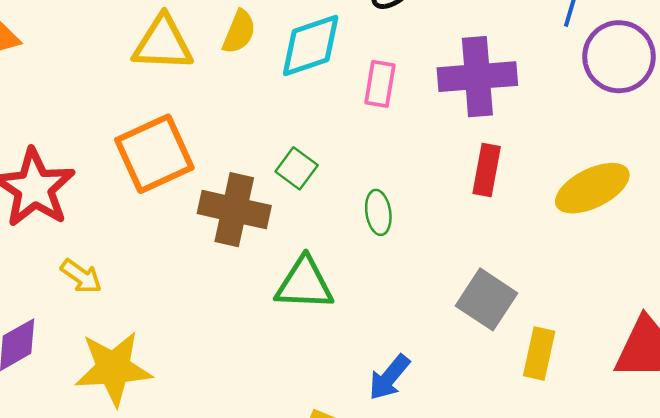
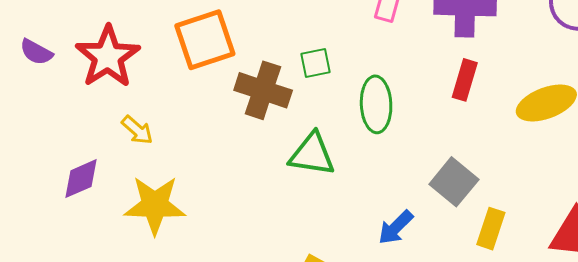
green square: (297, 168) -> (315, 63), turned 36
green ellipse: (378, 212) -> (376, 104), size x1.6
blue arrow: (389, 377) -> (396, 227), moved

